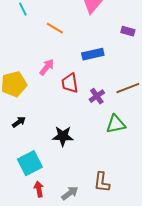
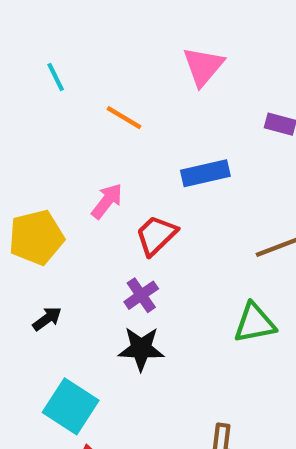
red trapezoid: (70, 83) -> (156, 235), turned 55
purple cross: (97, 96) -> (141, 295), moved
cyan square: (30, 163) -> (71, 406), turned -30

